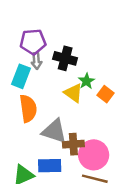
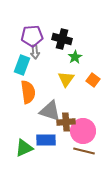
black cross: (65, 58) -> (62, 39), moved
green star: (86, 81) -> (75, 57), moved
yellow triangle: (73, 93) -> (66, 79), turned 30

